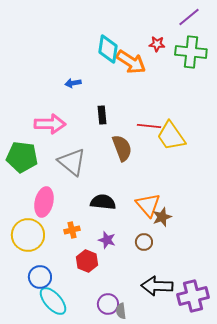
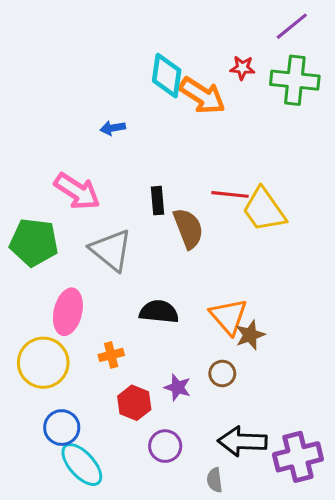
black rectangle: (102, 115) -> (157, 201), moved
pink arrow: (50, 124) -> (77, 191), turned 32
purple star: (107, 240) -> (178, 387), moved
purple circle: (108, 304) -> (165, 446), moved
gray semicircle: (121, 311) -> (215, 480), moved

